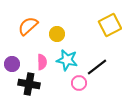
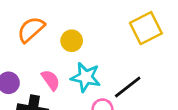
pink semicircle: (42, 62) -> (51, 80), turned -35

